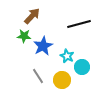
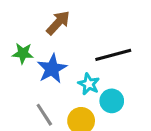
brown arrow: (32, 16) -> (58, 23), moved
black line: (79, 24) -> (113, 55), moved

